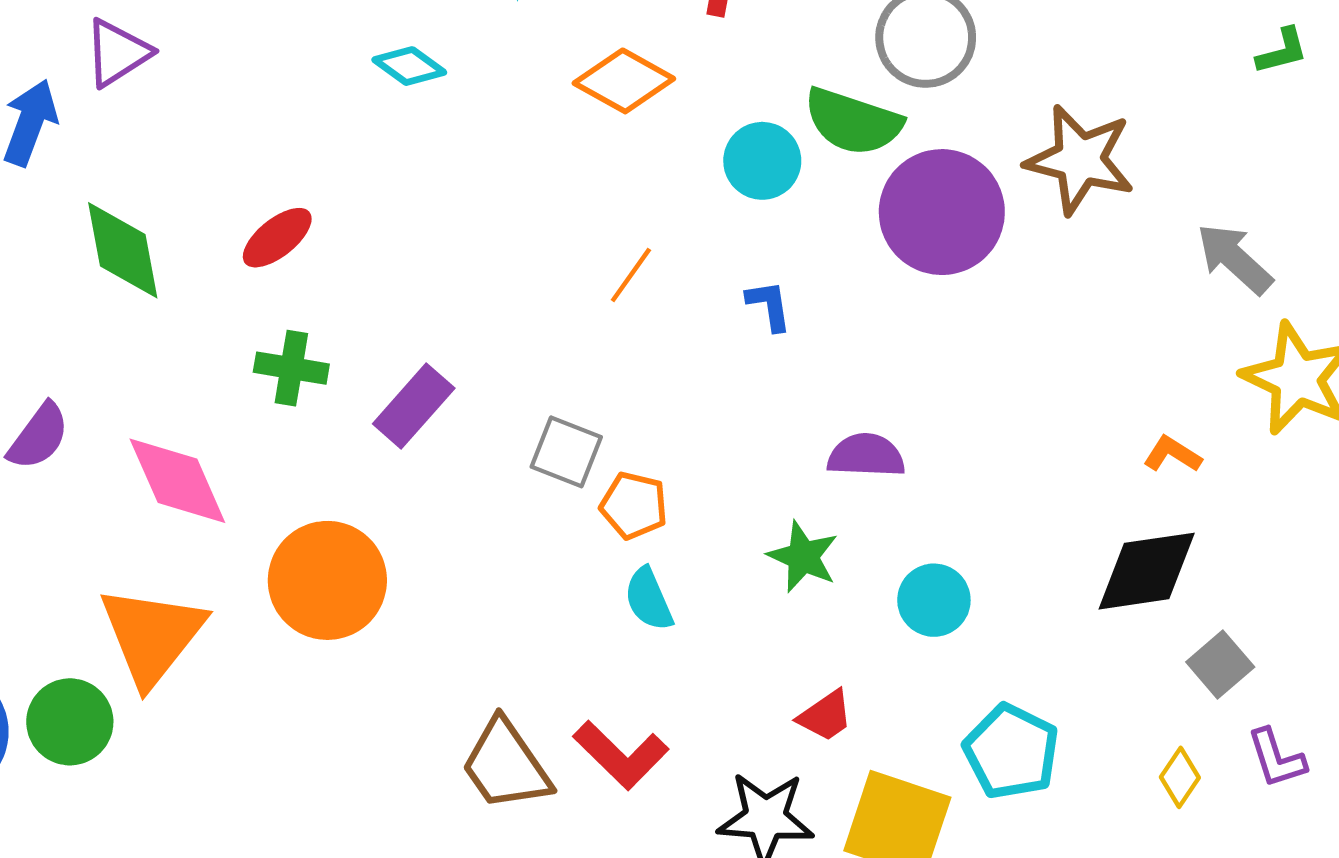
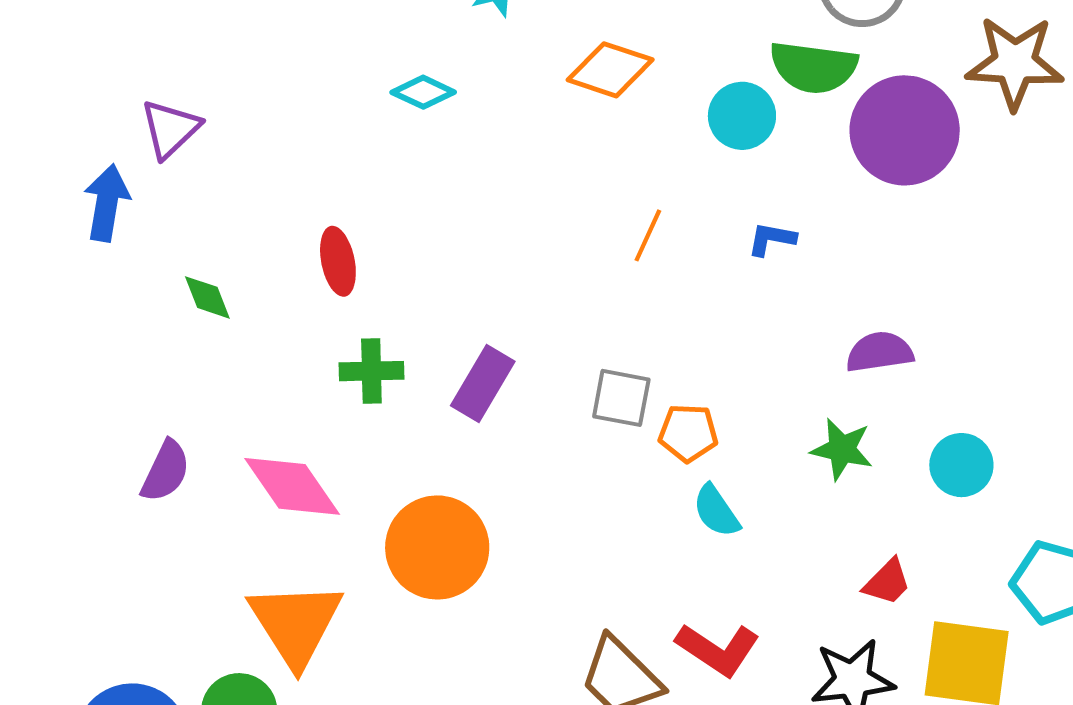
red ellipse: (277, 238) -> (338, 261), turned -52
green diamond: (123, 250) -> (207, 297), size x0.6
blue L-shape: (769, 305) -> (772, 239), turned -60

